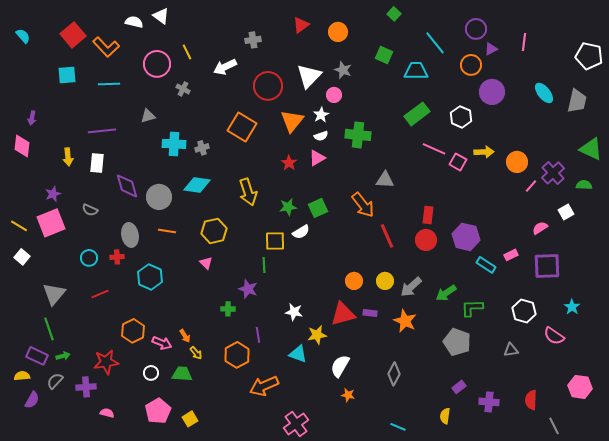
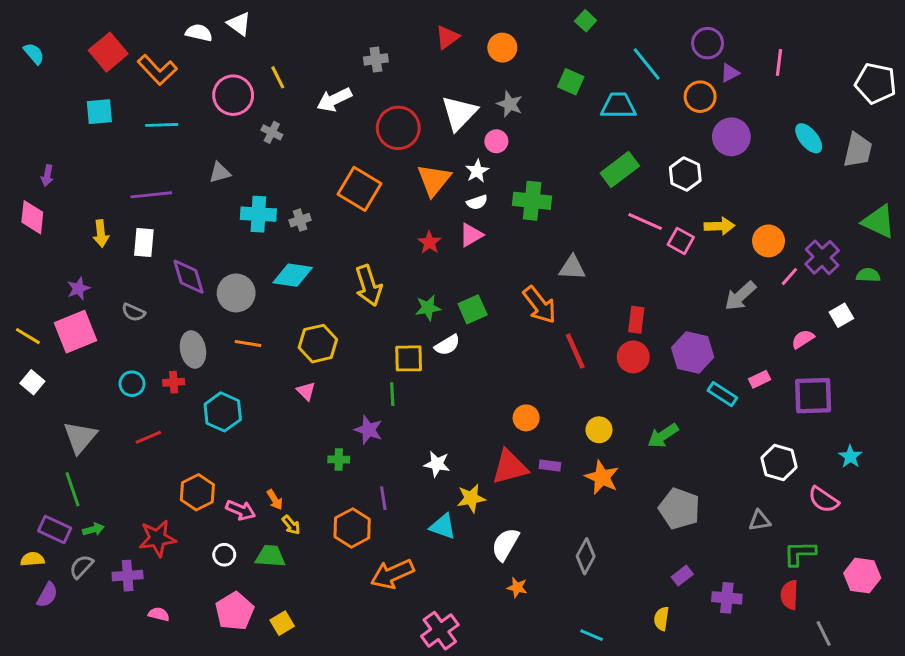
yellow circle: (385, 281) -> (599, 430), moved
gray arrow: (411, 287) -> (740, 296), moved
green L-shape: (472, 308) -> (800, 553), moved

